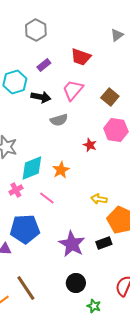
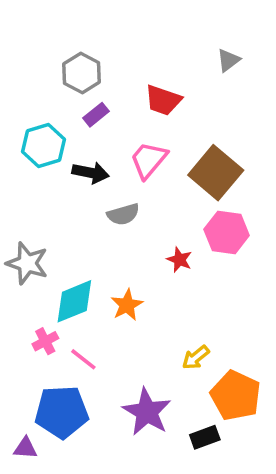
gray hexagon: (36, 30) -> (82, 73), moved
brown square: (110, 97) -> (216, 173), size x1.6
pink line: (47, 198) -> (83, 359), moved
yellow arrow: (99, 199) -> (196, 358), turned -49
purple star: (72, 244) -> (147, 412), moved

